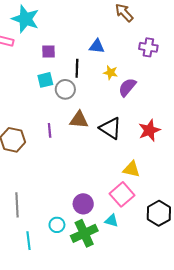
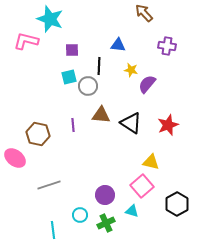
gray line: (17, 205) -> (49, 185), moved, turned 75
green cross: (84, 233) -> (106, 223), size x0.7

